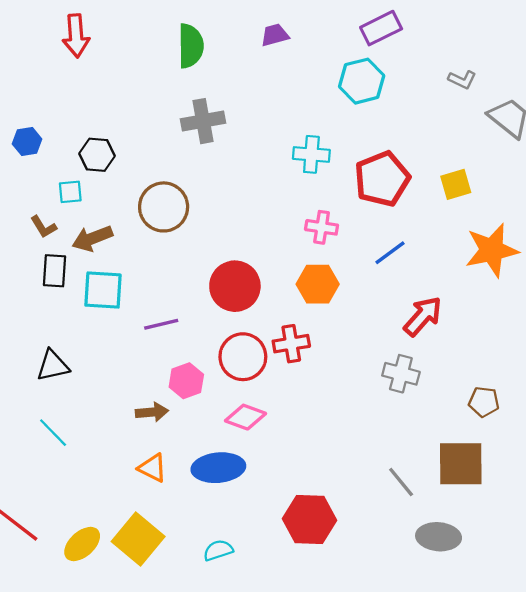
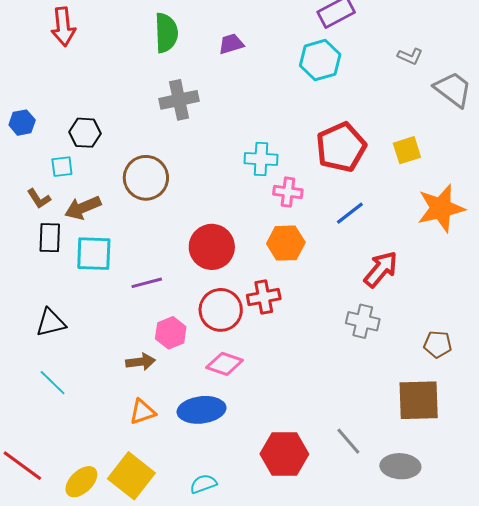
purple trapezoid: (275, 35) -> (231, 44), moved
cyan cross: (311, 154) -> (261, 159), moved
orange triangle: (152, 468) -> (143, 412), turned -44
gray line: (401, 482) -> (348, 441), moved

